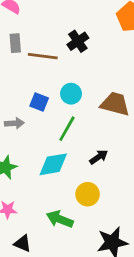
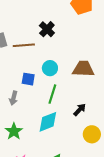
gray arrow: (14, 123) -> (14, 98), turned 120
yellow circle: (88, 194) -> (92, 134), moved

